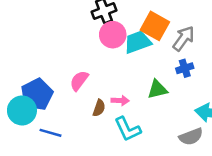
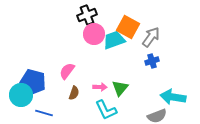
green triangle: (157, 89) -> (120, 88), moved, turned -36
blue pentagon: (37, 94) -> (33, 82), turned -30
brown semicircle: (99, 108) -> (74, 93), moved

